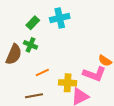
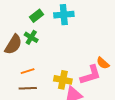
orange line: (42, 73) -> (28, 71), moved
pink L-shape: (94, 74) -> (91, 75), turned -45

